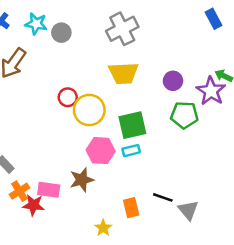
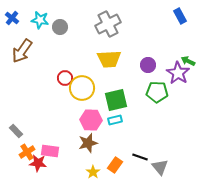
brown star: (82, 180) -> (88, 143), moved
orange rectangle: (131, 208) -> (115, 165), turned 49
yellow star: (103, 228) -> (93, 172), moved

